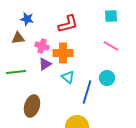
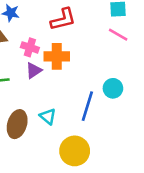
pink line: (111, 46) -> (118, 35), moved
cyan triangle: (68, 77) -> (48, 116), moved

